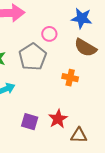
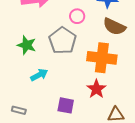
orange cross: (70, 78) -> (102, 58), size x1.8
red star: (58, 119) -> (96, 89), moved

